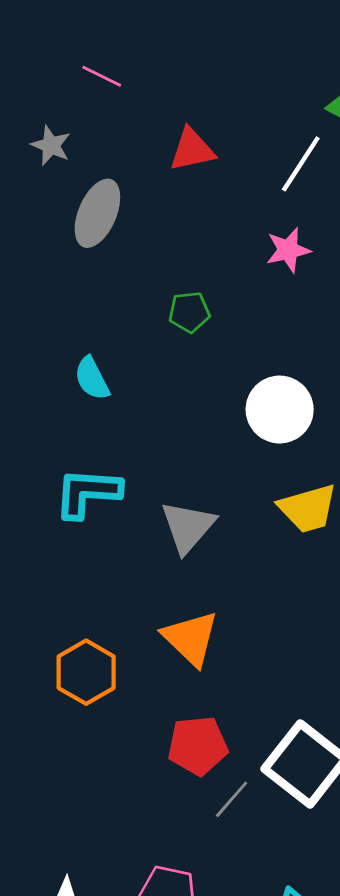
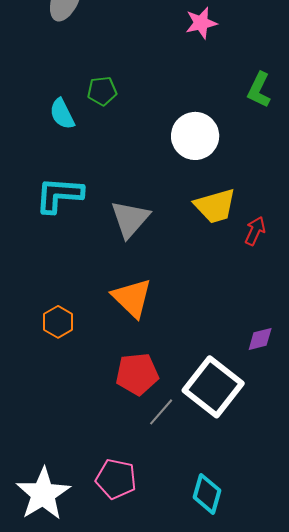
green pentagon: (189, 312) -> (102, 91), moved
orange hexagon: (86, 672) -> (58, 322), size x0.7

